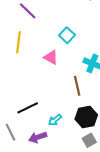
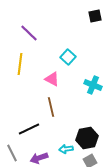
brown line: (77, 86) -> (51, 107), moved
cyan arrow: (55, 120) -> (66, 149), moved, turned 32

